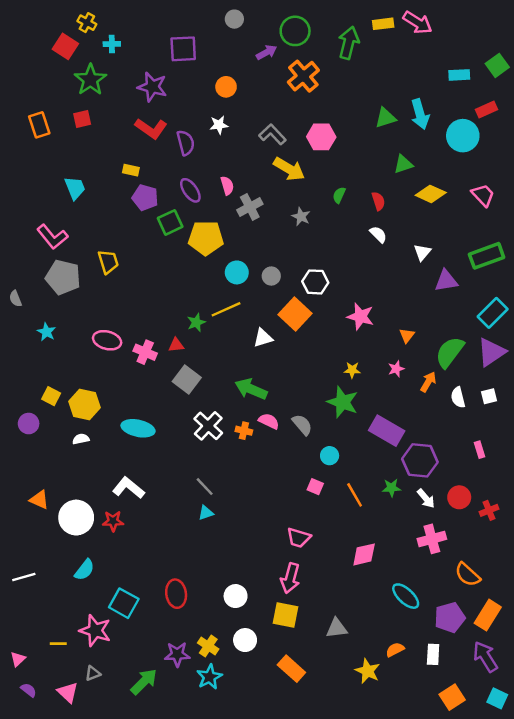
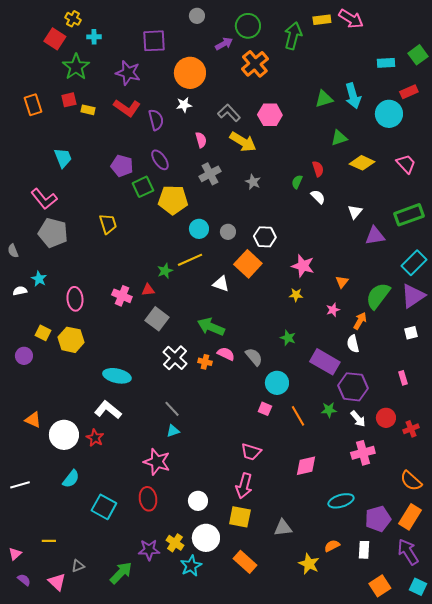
orange circle: (226, 87) -> (190, 73), size x1.8
yellow rectangle: (131, 170) -> (88, 110), moved
pink semicircle: (227, 186) -> (201, 140), moved
green semicircle: (339, 195) -> (297, 182), moved
yellow trapezoid: (108, 262) -> (108, 224), moved
white triangle: (263, 338) -> (221, 284), turned 36
pink ellipse: (107, 340) -> (75, 299), moved, turned 70
yellow star: (352, 370) -> (296, 295), moved
white semicircle: (458, 397) -> (353, 344), moved
green star: (343, 402) -> (288, 338), size x0.6
cyan ellipse: (138, 428) -> (117, 376), moved
white semicircle: (81, 439) -> (20, 291), moved
cyan circle: (330, 456) -> (277, 383), size x1.5
red star: (113, 521) -> (95, 438), turned 30
orange semicircle: (468, 575) -> (411, 481), moved
cyan ellipse: (406, 596) -> (341, 501), turned -60
pink star: (95, 631) -> (157, 462), moved
white circle: (245, 640) -> (206, 538), size x1.4
cyan star: (209, 677) -> (191, 566), moved

